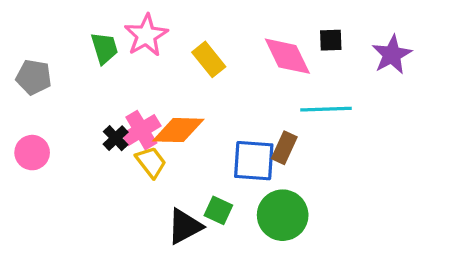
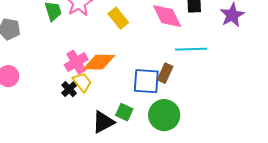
black cross: (116, 138) -> (69, 89), moved

